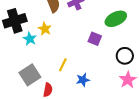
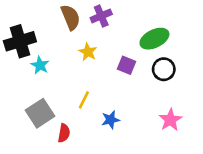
yellow star: (45, 29) -> (88, 52), moved
black circle: (125, 56) -> (164, 69), moved

